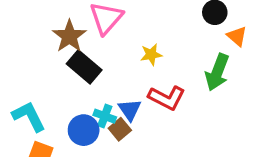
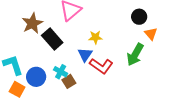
brown star: (69, 36) -> (32, 23), moved
blue triangle: (130, 110) -> (85, 55), moved
blue circle: (84, 130) -> (36, 77), moved

